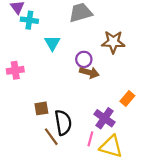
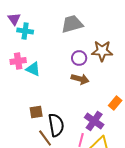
cyan triangle: (52, 43) -> (33, 69), moved, turned -35
purple circle: (84, 59) -> (79, 58), moved
pink cross: (15, 70) -> (18, 61), moved

